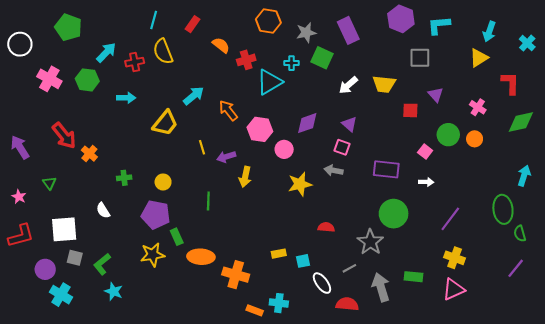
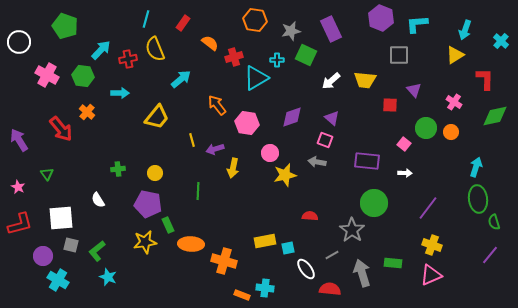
cyan arrow: (194, 96) -> (181, 79), moved
pink circle: (284, 149) -> (270, 153), moved
orange cross: (89, 154) -> (87, 112), moved
cyan arrow: (524, 176) -> (476, 167), moved
yellow rectangle: (279, 254) -> (265, 241), size x1.5

